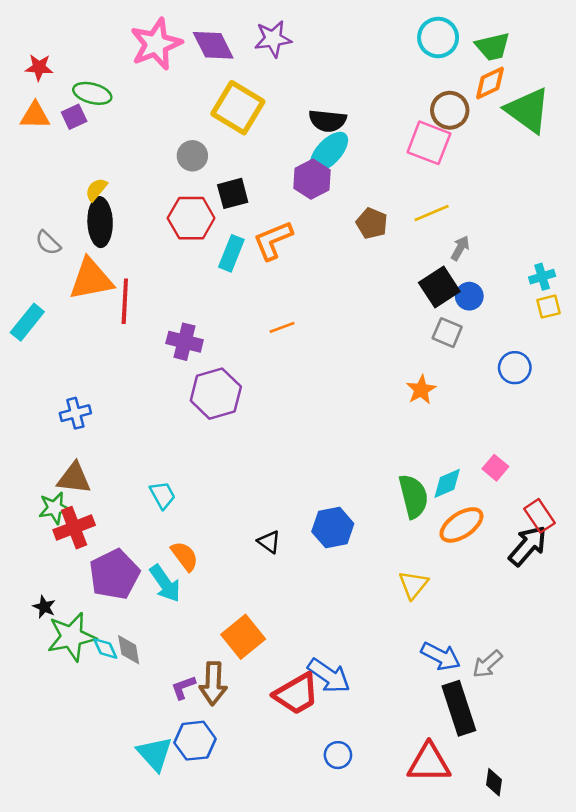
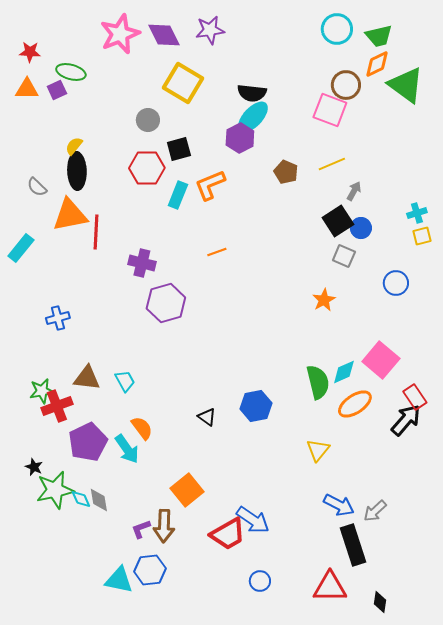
pink square: (495, 468) -> (381, 360), size x1.8
brown triangle: (74, 478) -> (87, 378), moved
cyan triangle: (155, 754) -> (119, 580), turned -36

